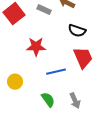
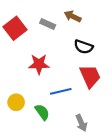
green semicircle: (48, 100) -> (42, 112), moved

